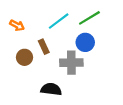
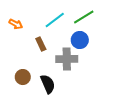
brown circle: (24, 57) -> (23, 77), moved
black semicircle: (51, 89) -> (48, 84), turned 60

